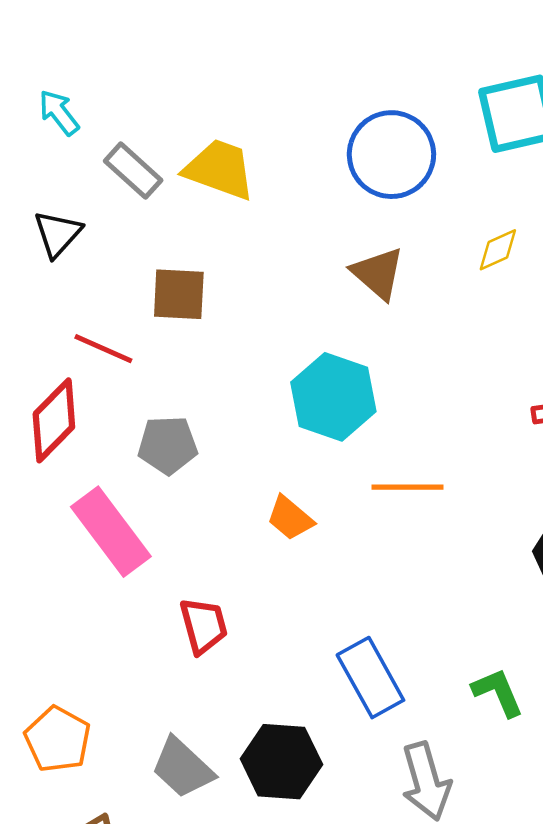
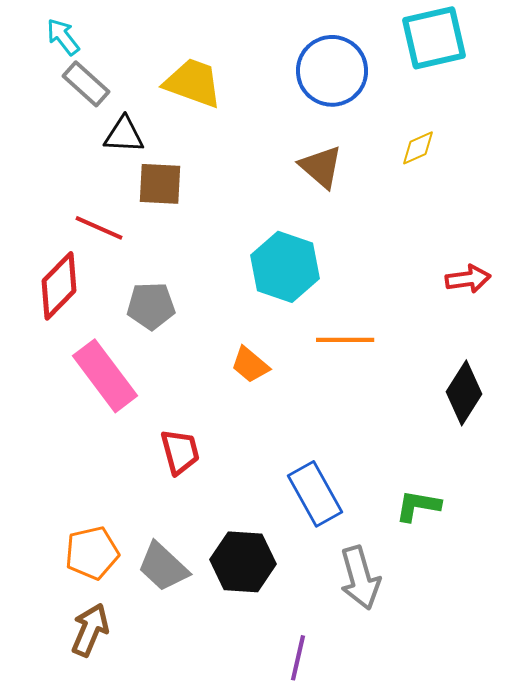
gray rectangle: (133, 171) -> (86, 84), moved
black triangle: (58, 234) -> (124, 135), moved, turned 51
green L-shape: (498, 692) -> (418, 506), turned -57
orange pentagon: (58, 739) -> (92, 553), moved, turned 30

